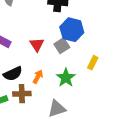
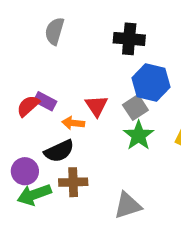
orange arrow: (38, 77) -> (73, 123), moved, turned -112
green star: (66, 78) -> (139, 135), moved

